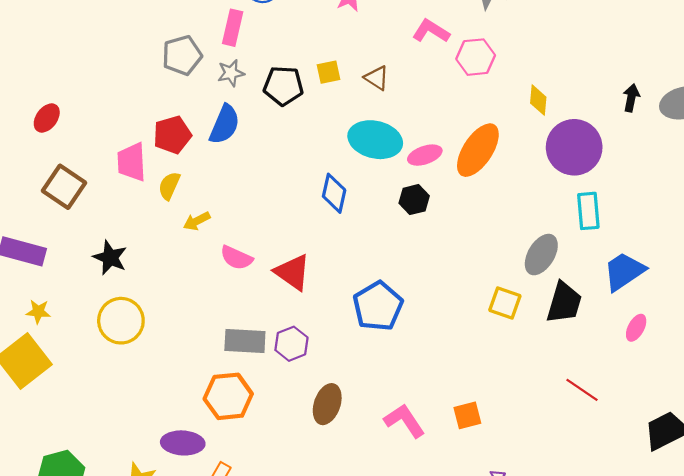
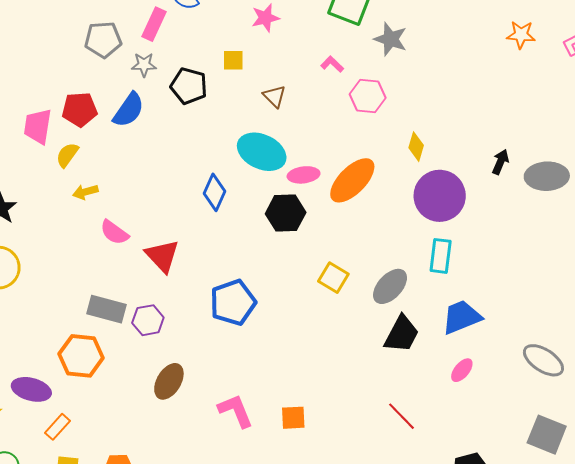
pink L-shape: (431, 31) -> (332, 64), size x0.7
yellow square: (329, 72) -> (233, 60), moved
black hexagon: (414, 200) -> (286, 213), size x1.4
yellow square: (505, 303) -> (333, 278), moved

